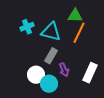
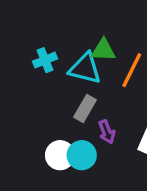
green triangle: (75, 16) -> (103, 50), moved
white circle: (36, 75) -> (60, 155), moved

